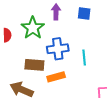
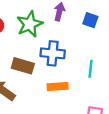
cyan line: (84, 58) -> (91, 69), moved
orange rectangle: (56, 77) -> (58, 87), moved

